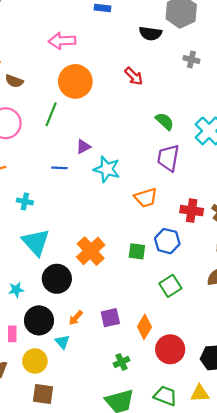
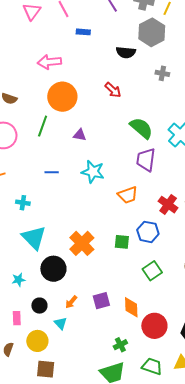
green semicircle: (165, 121) -> (141, 128), size x1.4
purple triangle: (83, 147) -> (80, 135), moved, turned 40
red cross: (192, 211) -> (168, 205), turned 30
black circle: (39, 320) -> (39, 306), size x0.6
orange diamond: (144, 327) -> (131, 307), turned -30
green cross: (121, 362) -> (120, 345), moved

